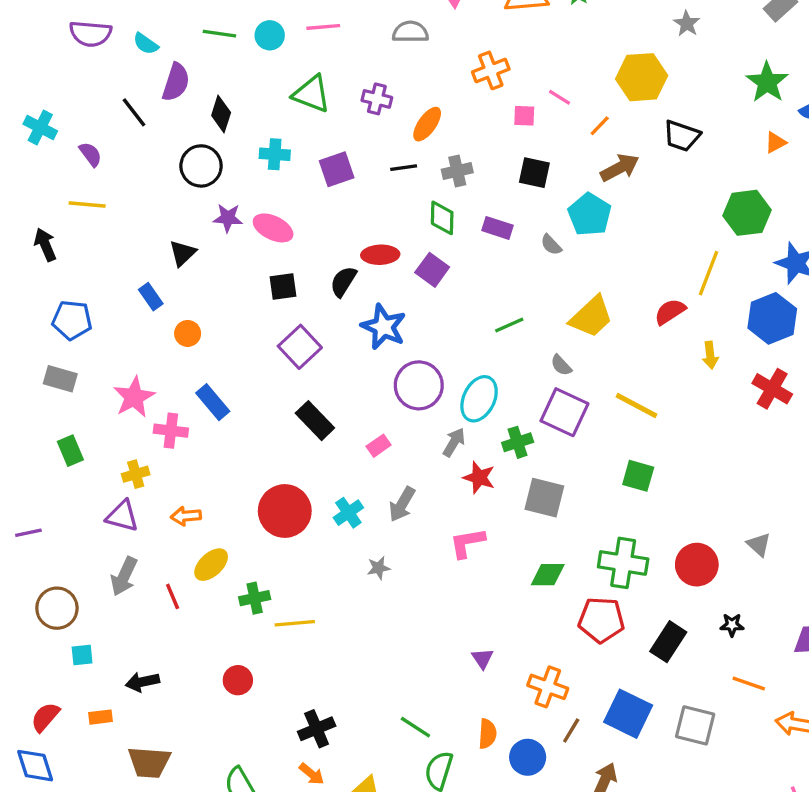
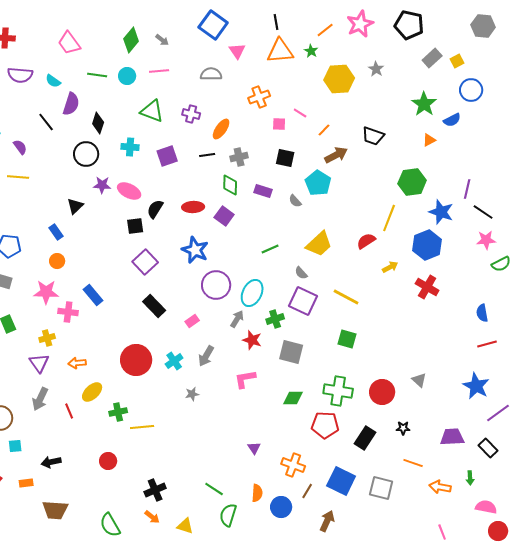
yellow hexagon: (642, 77) -> (339, 79), moved
black semicircle: (343, 282) -> (155, 209), moved
orange circle: (188, 333) -> (57, 261), moved
yellow arrow: (710, 355) -> (390, 267), turned -112
pink star: (134, 397) -> (46, 292), turned 30
purple triangle: (122, 516) -> (39, 363), turned 40

